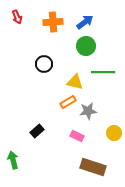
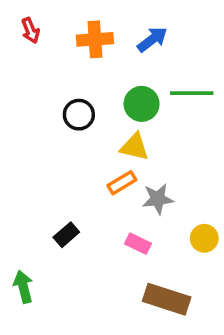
green circle: (86, 46) -> (142, 104), moved
green line: (103, 72) -> (192, 93), moved

